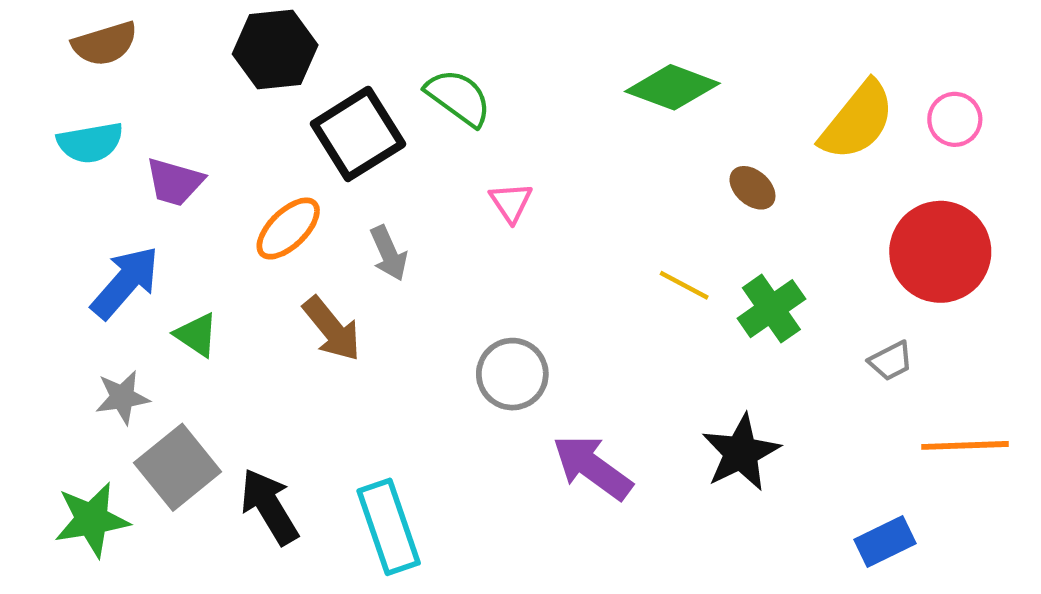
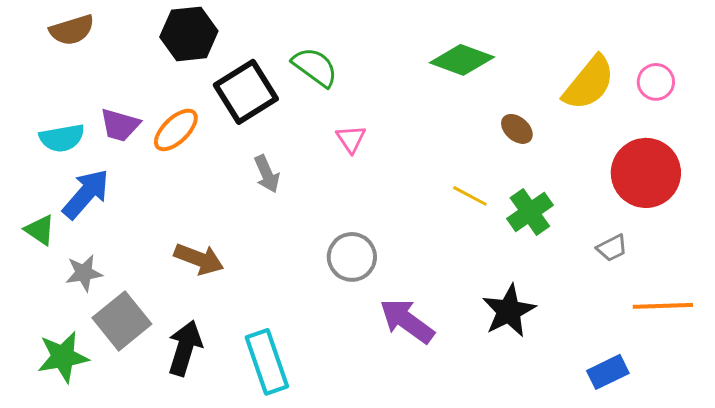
cyan semicircle: (90, 143) -> (62, 138), moved
orange ellipse: (288, 229) -> (176, 130), moved
brown arrow: (332, 329) -> (199, 259), moved, turned -30
green triangle: (196, 335) -> (40, 230), moved
black arrow: (269, 507) -> (185, 348), turned 48

